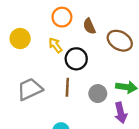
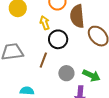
brown semicircle: (89, 26) -> (77, 16), size x1.6

